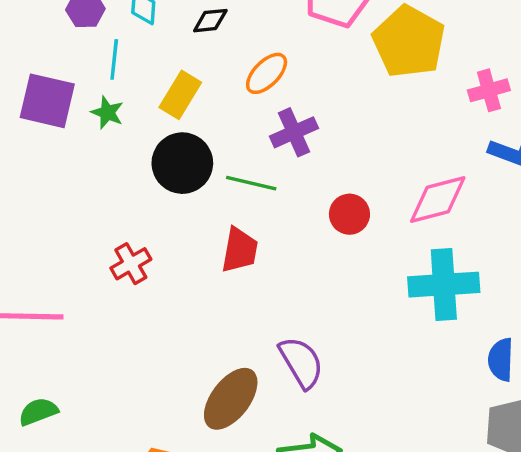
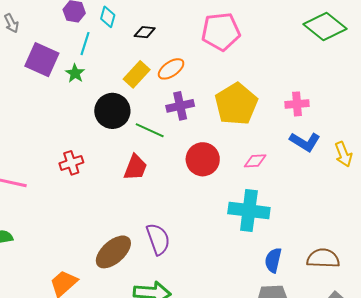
yellow pentagon: (409, 42) -> (236, 104), moved
yellow rectangle: (180, 95) -> (137, 74), moved
pink diamond: (438, 199) -> (255, 161), size x0.6
red circle: (349, 214) -> (203, 159), size x1.4

